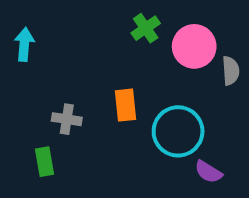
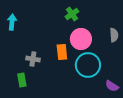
pink circle: (194, 46) -> (81, 39), moved
purple semicircle: (208, 172) -> (112, 86), moved

